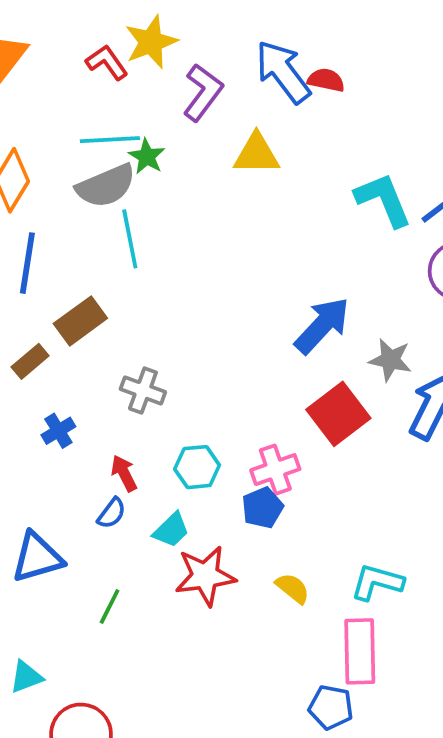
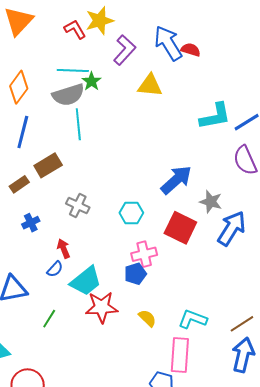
cyan L-shape: (383, 200) -> (215, 116), turned 96
red square: (338, 414) -> (180, 228), turned -32
cyan hexagon: (197, 467) -> (131, 213), moved
cyan trapezoid: (171, 530) -> (86, 281), size x1.6

